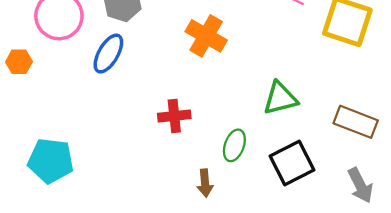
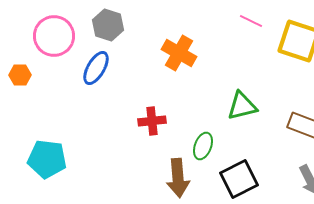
black square: (292, 163) -> (239, 179), moved
brown arrow: (205, 183) -> (178, 178), size x1.6

